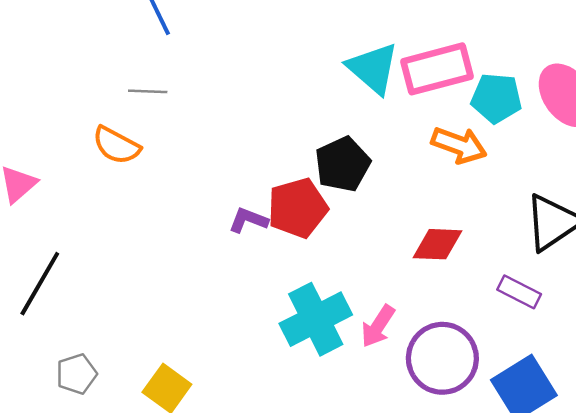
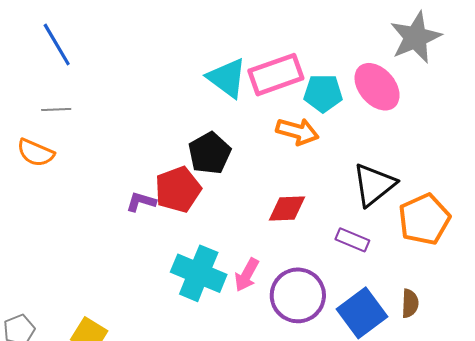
cyan cross: (316, 319) -> (199, 273), turned -36

